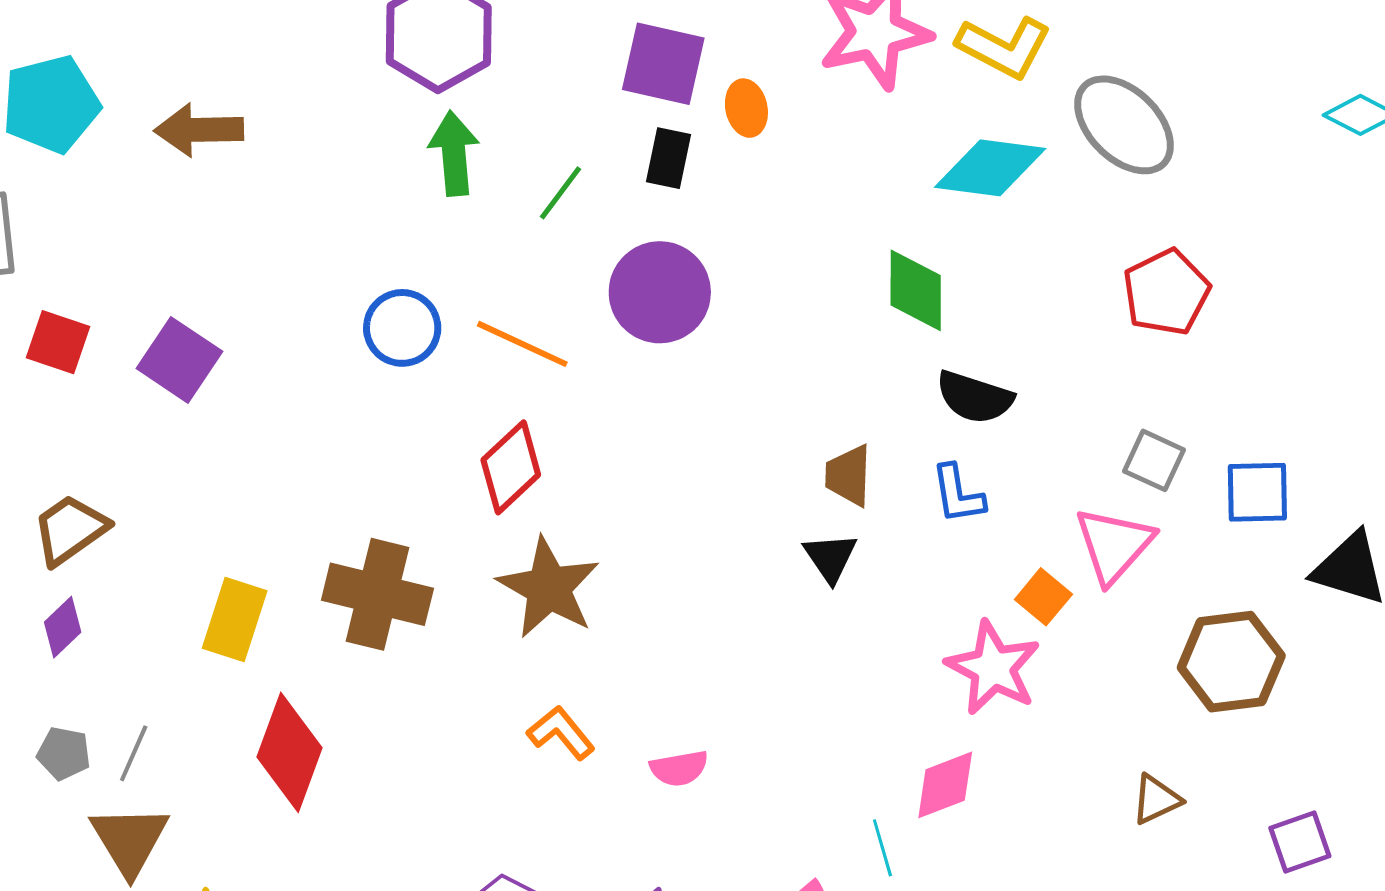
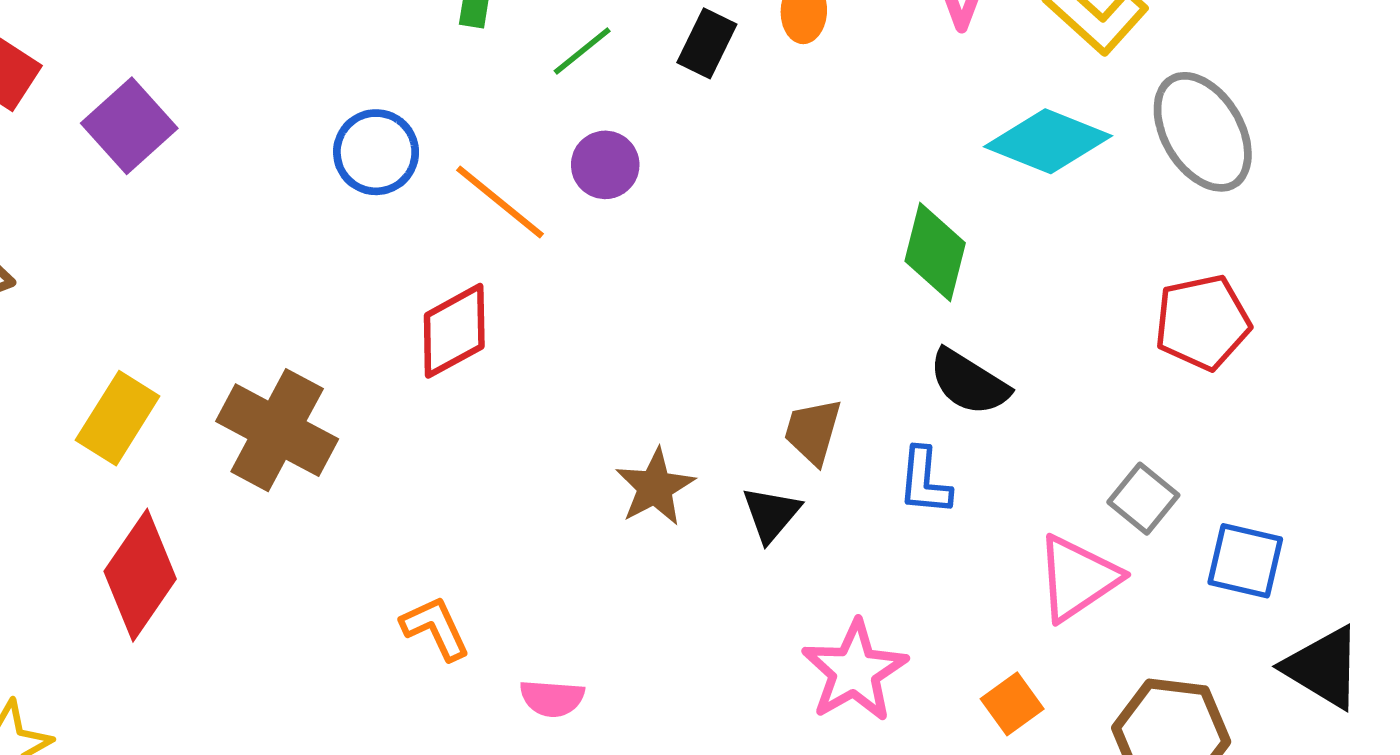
purple circle: (660, 292) -> (605, 165), moved, size x0.6
brown star: (549, 588) -> (655, 487), moved, size x0.7
orange square: (1043, 597) -> (1012, 704), moved
pink star: (993, 668) -> (855, 671), moved

